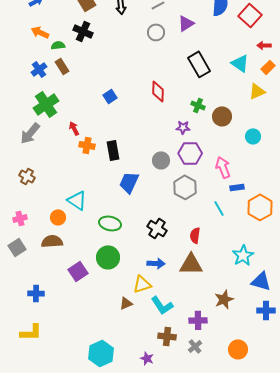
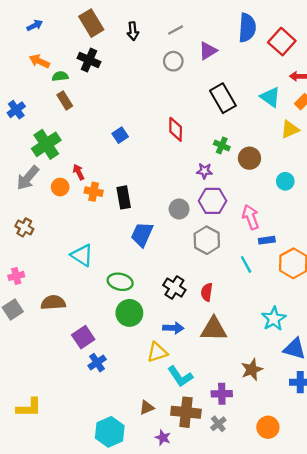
blue cross: (39, 69) -> (16, 110), moved
orange circle: (58, 217) -> (60, 187), moved
red semicircle: (195, 235) -> (207, 292), moved
green circle: (108, 257) -> (129, 313), moved
blue cross: (36, 293) -> (97, 363), moved, turned -35
brown triangle: (126, 303) -> (147, 408), moved
brown cross: (167, 336) -> (186, 412), size x1.4

